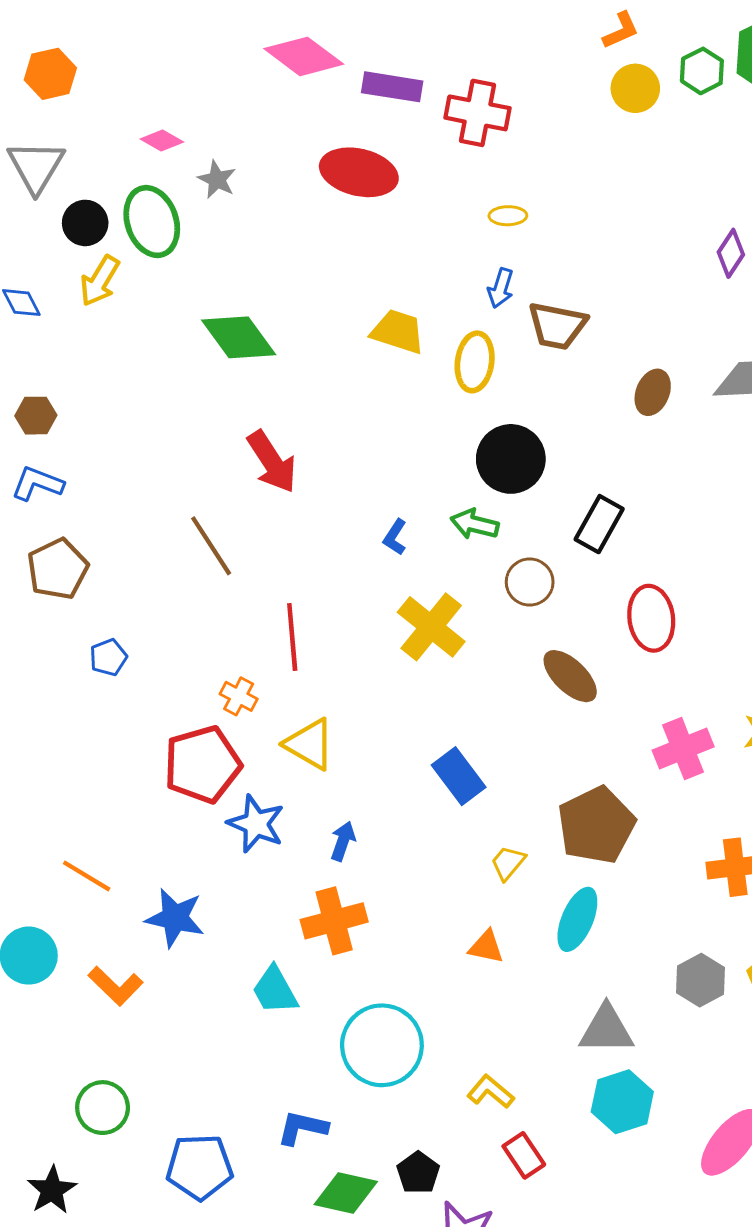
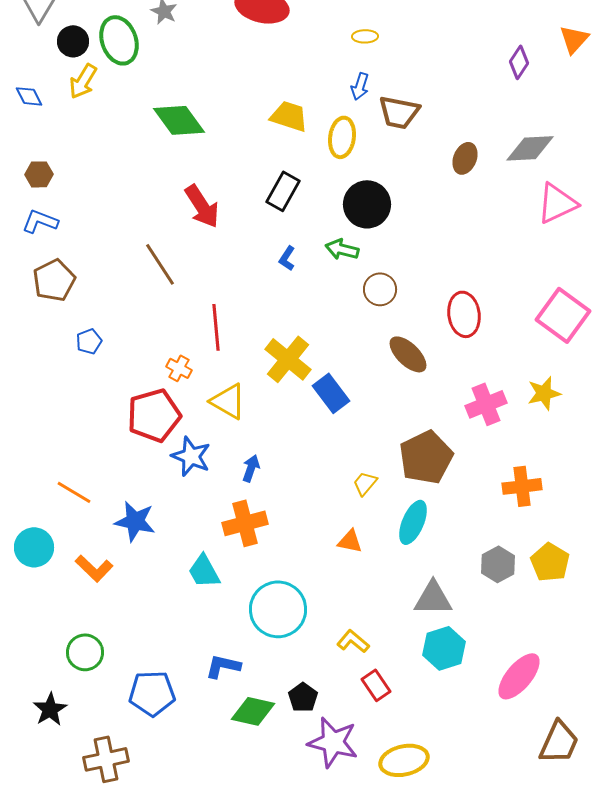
black rectangle: (599, 524) -> (283, 191), moved
yellow cross: (431, 627) -> (288, 359), moved
blue rectangle: (459, 776) -> (331, 393), moved

